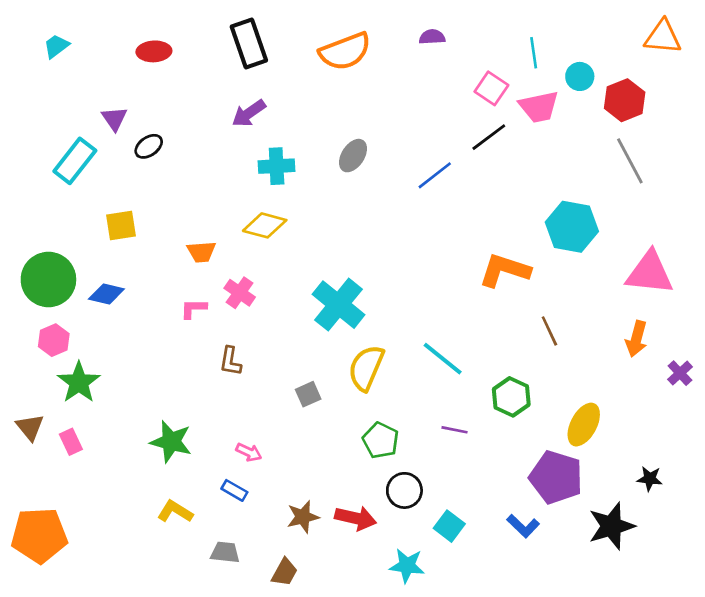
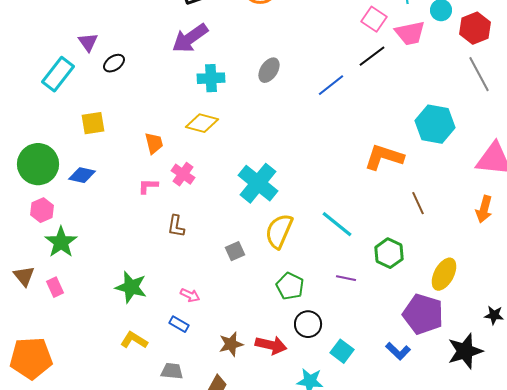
purple arrow: (249, 113) -> (190, 38), size x1.4
orange trapezoid: (201, 252) -> (154, 143), turned -100

